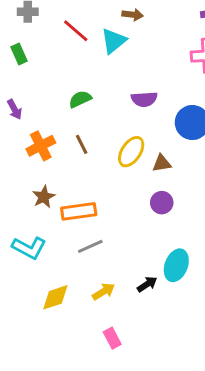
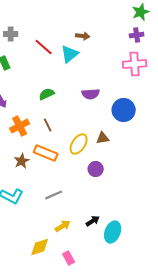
yellow ellipse: (131, 152) -> (79, 144), moved
purple circle: (162, 203) -> (96, 169), moved
orange rectangle: (79, 211) -> (46, 153), moved, turned 30
cyan ellipse: (176, 265) -> (113, 232), moved
yellow diamond: (55, 297) -> (40, 247), moved

